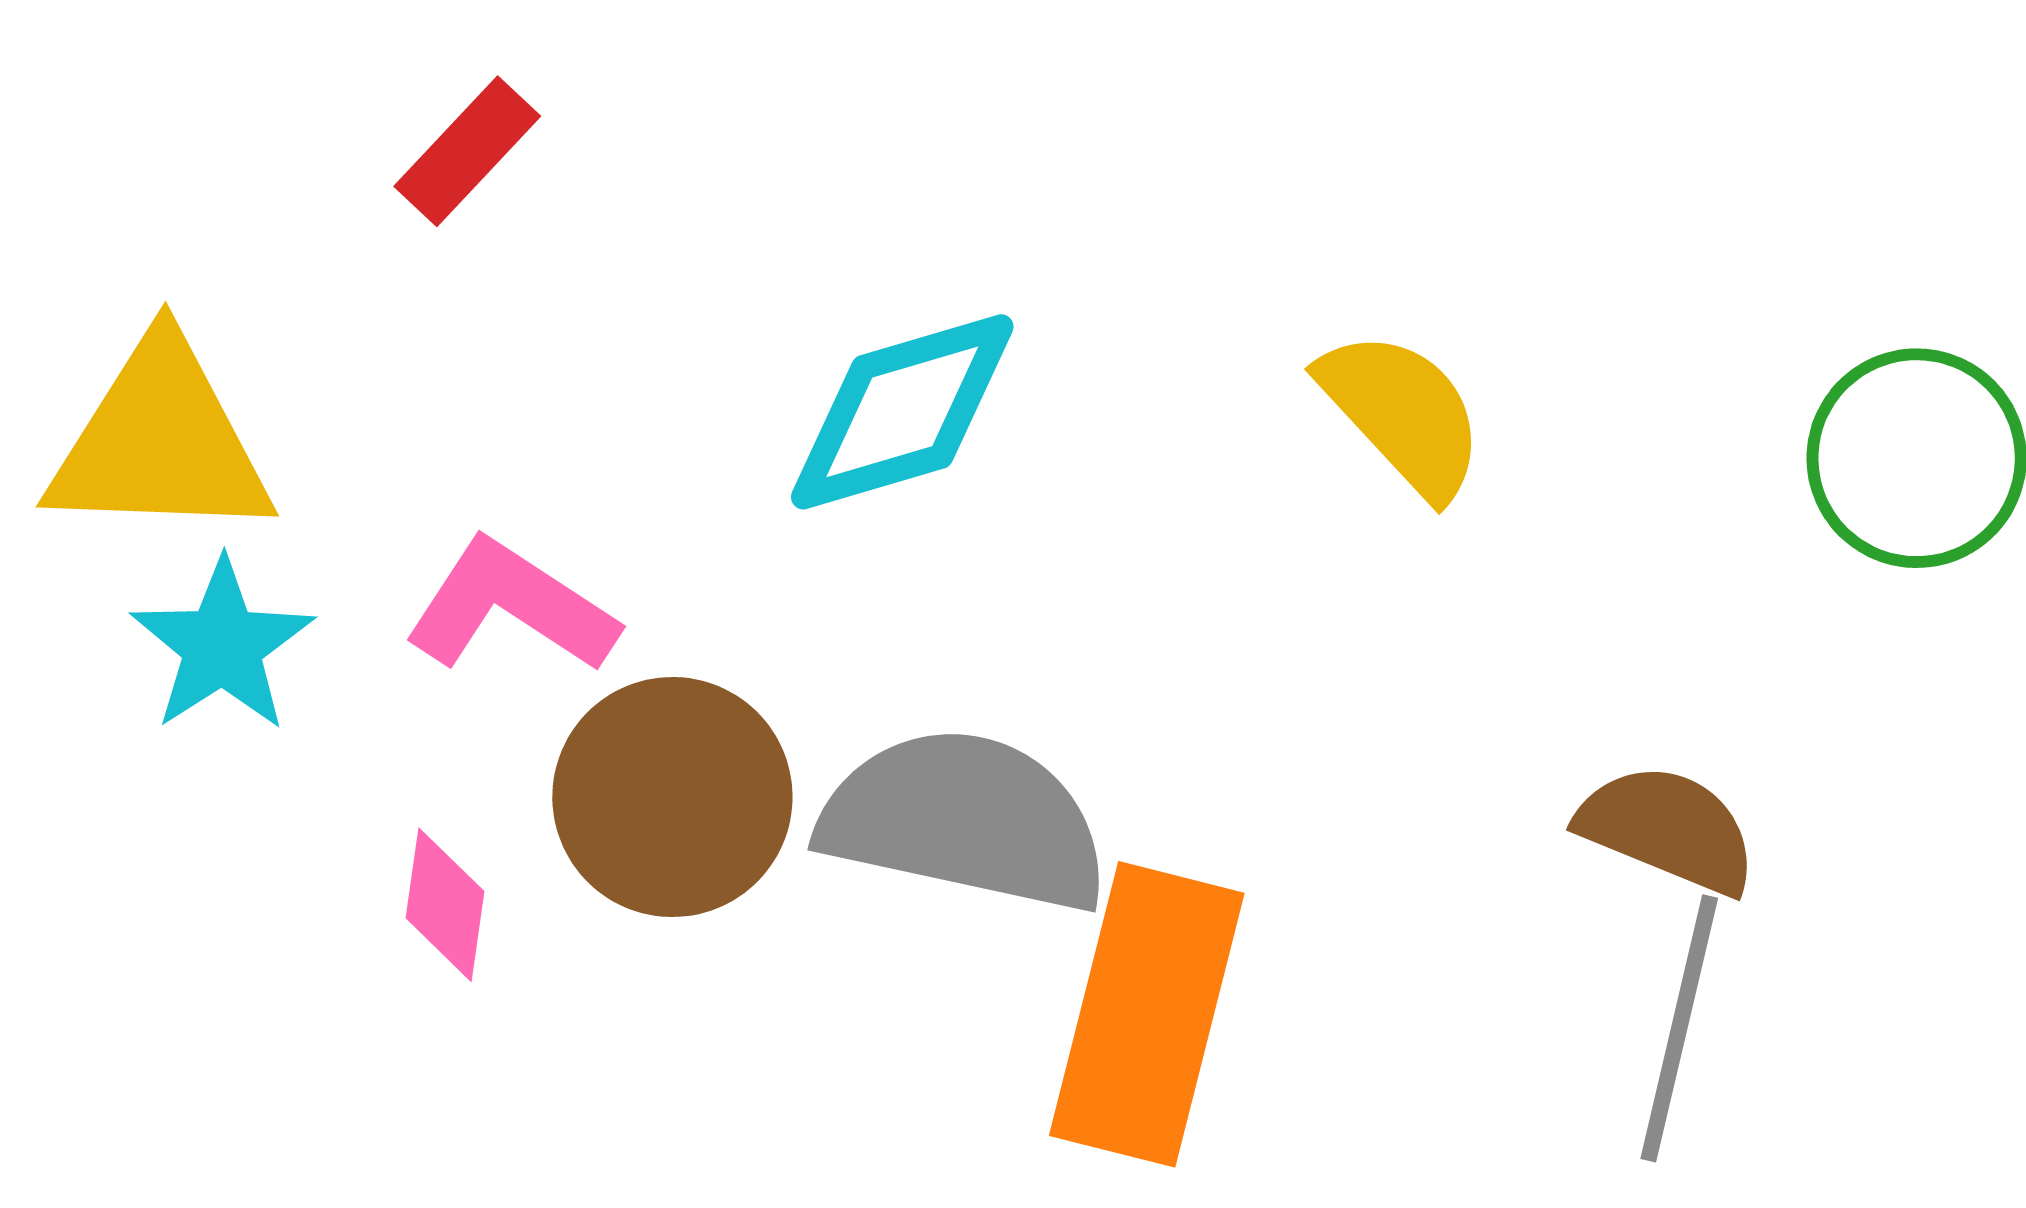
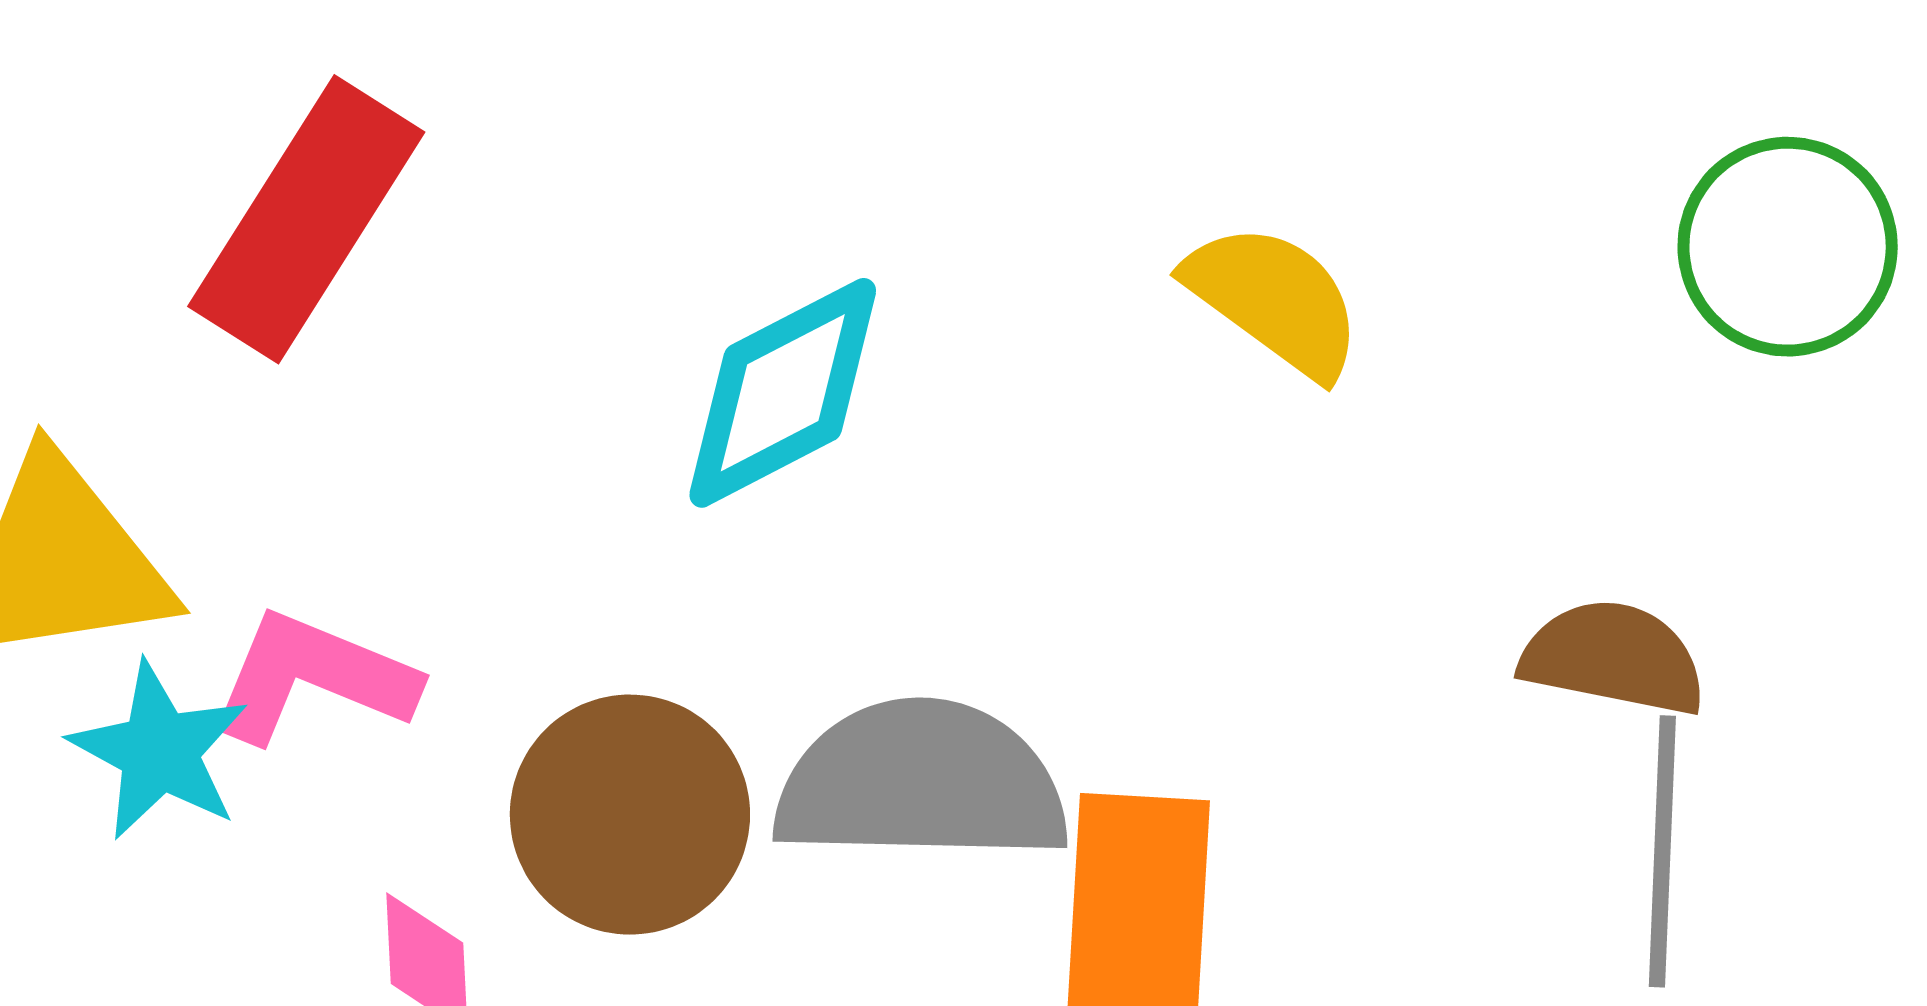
red rectangle: (467, 151) -> (306, 219), size x1.8
pink L-shape: (511, 607) -> (313, 678), moved

